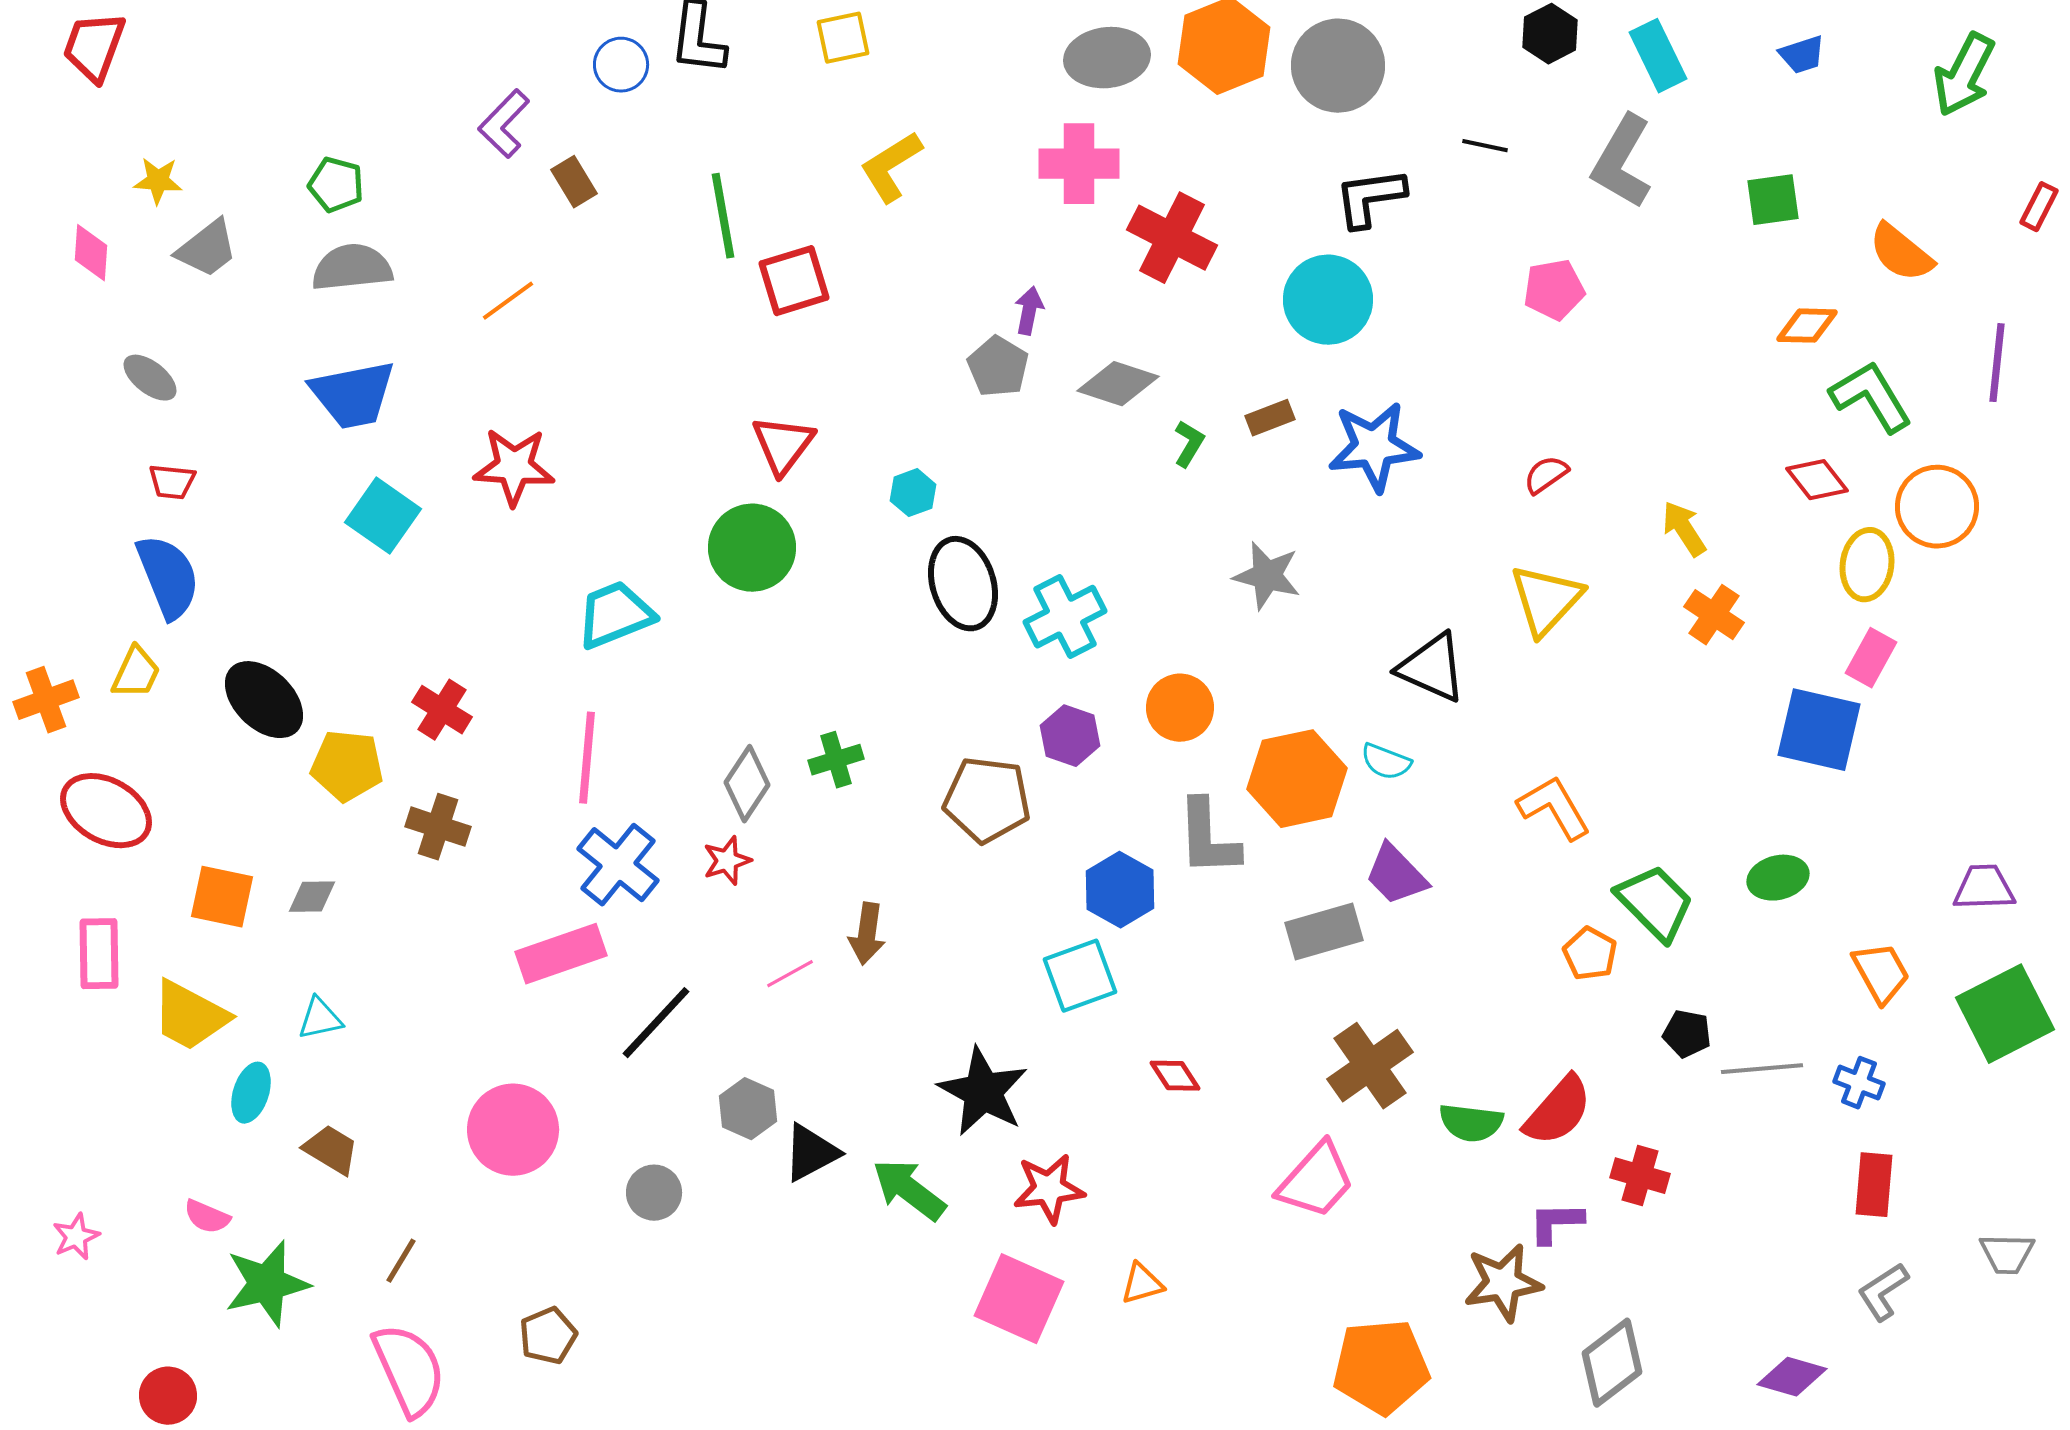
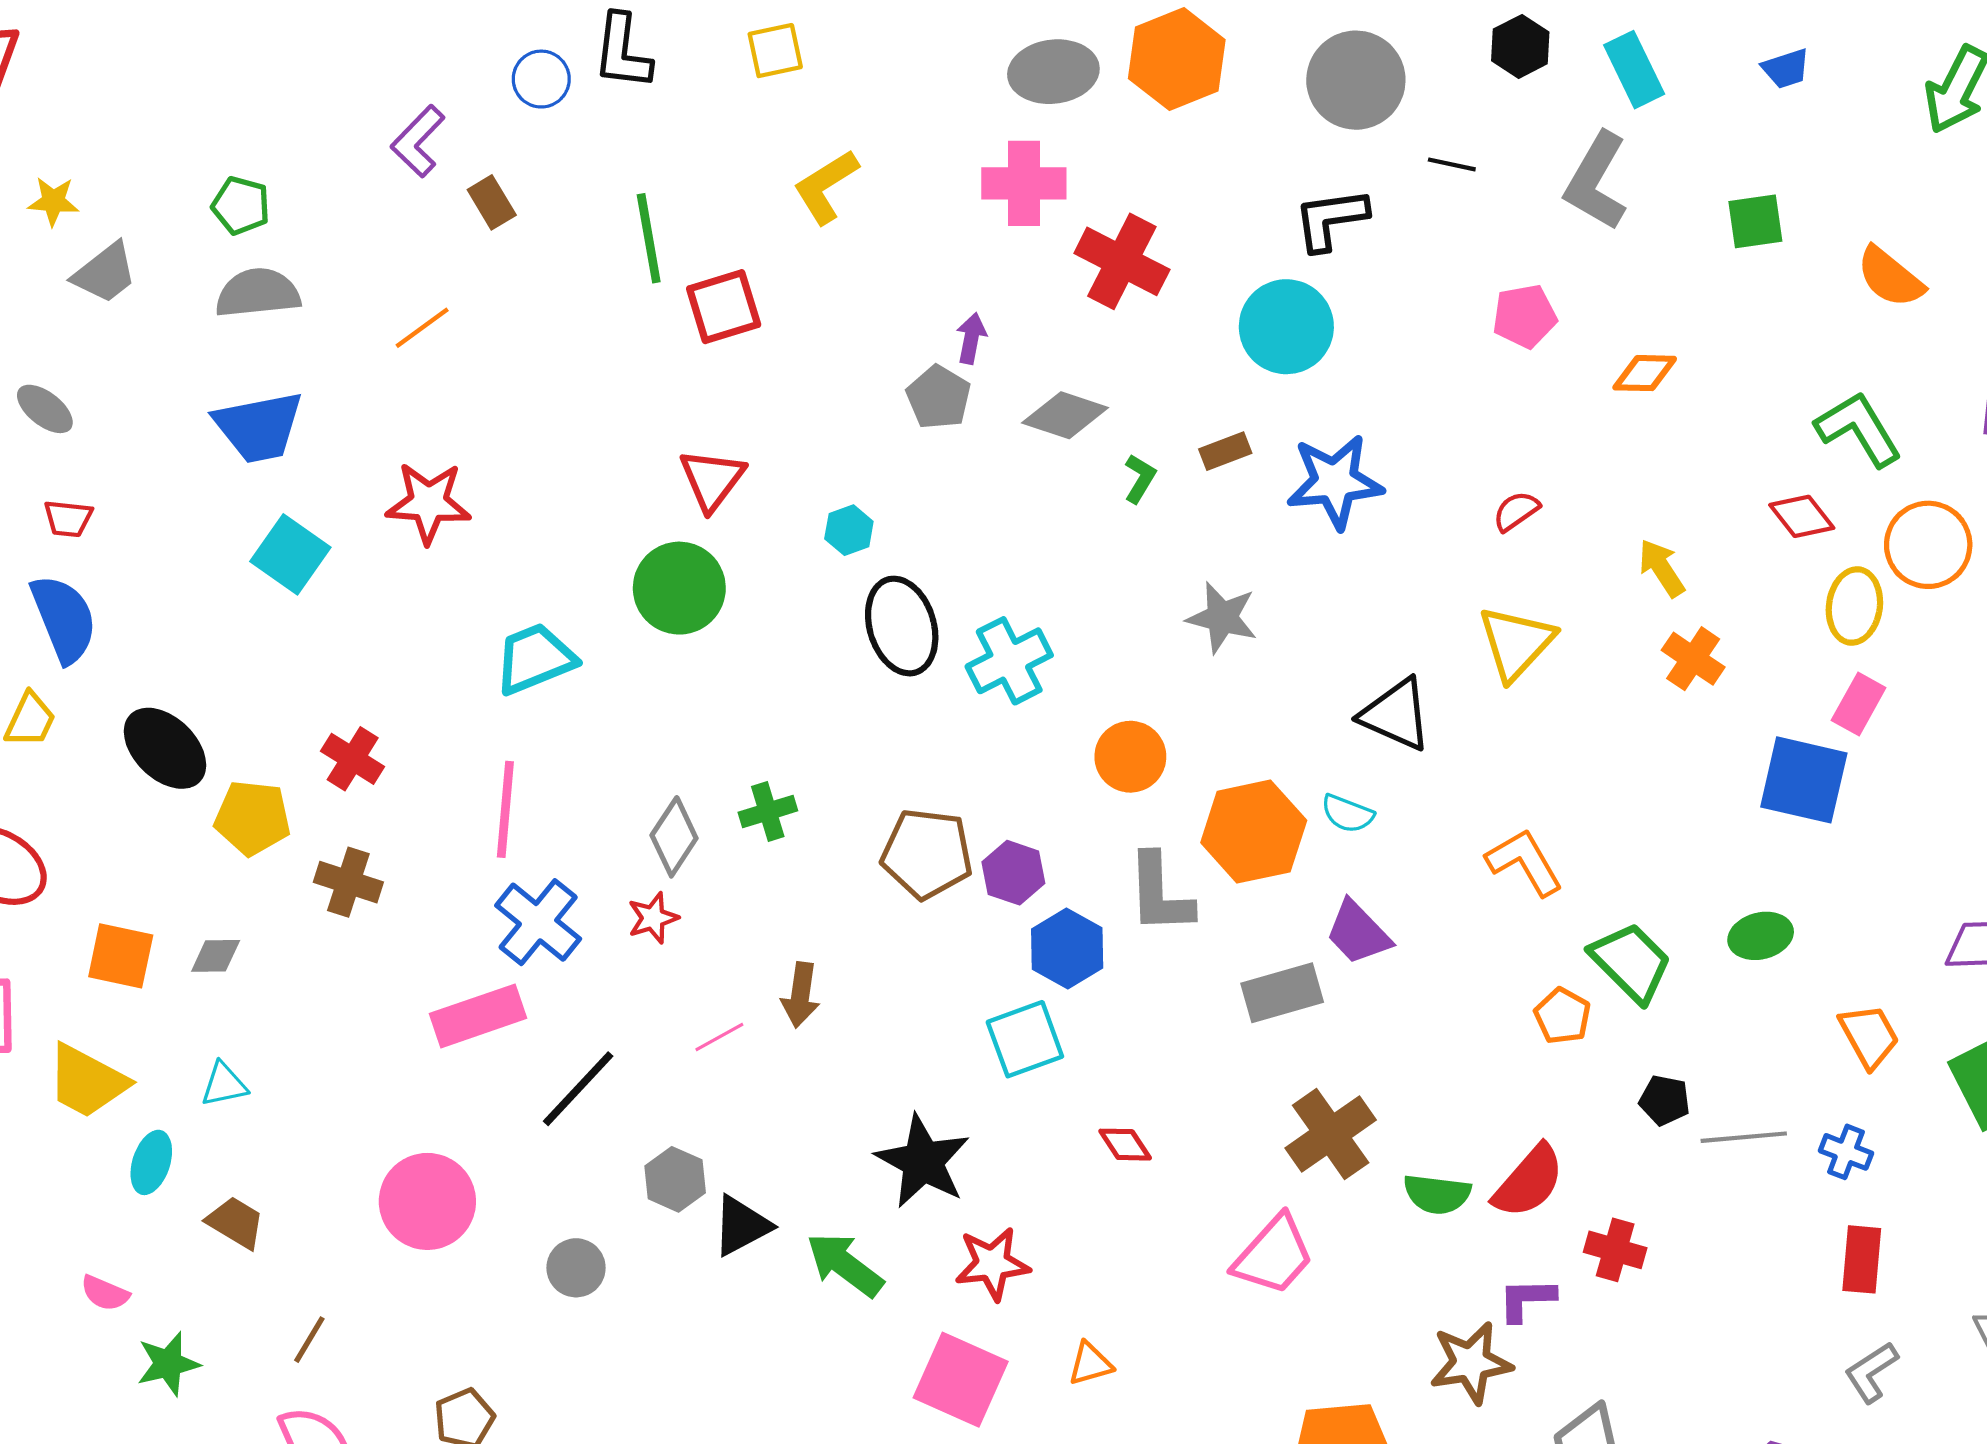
gray circle: (1338, 66) -> (1356, 80), moved
orange diamond: (1807, 326) -> (1645, 373), moved
purple hexagon: (1070, 736) -> (1013, 873), moved
green star: (267, 1284) -> (168, 1364), size x0.7

